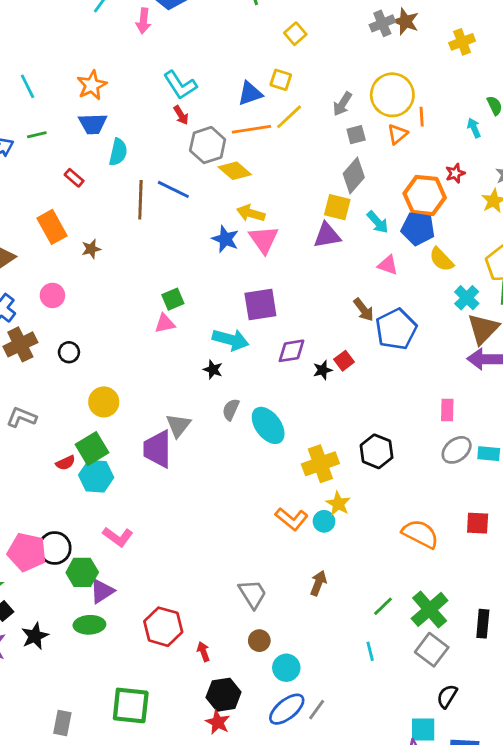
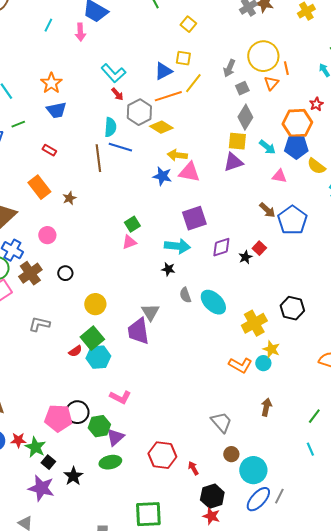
cyan semicircle: (118, 152) -> (110, 127), moved
pink triangle: (264, 240) -> (189, 172), turned -35
gray semicircle: (231, 409) -> (185, 295), turned -35
cyan circle: (286, 668) -> (253, 470), size x1.4

